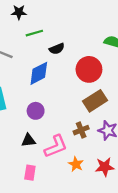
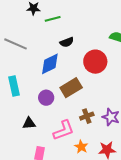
green line: (34, 33) -> (53, 19), moved
brown rectangle: (95, 101) -> (71, 88), moved
black triangle: (28, 140) -> (29, 123), moved

